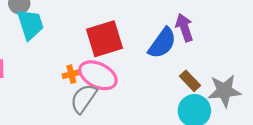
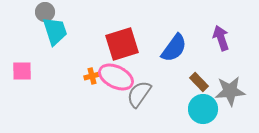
purple arrow: (184, 28) -> (221, 38), moved
gray semicircle: (84, 99) -> (139, 94), moved

